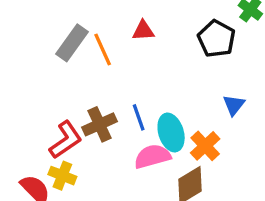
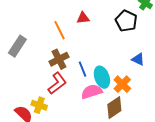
gray rectangle: (72, 43) -> (17, 46), moved
blue triangle: (234, 105) -> (138, 59), turned -40
brown cross: (100, 124) -> (59, 59), moved
red L-shape: (66, 140) -> (57, 83), moved

